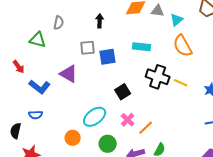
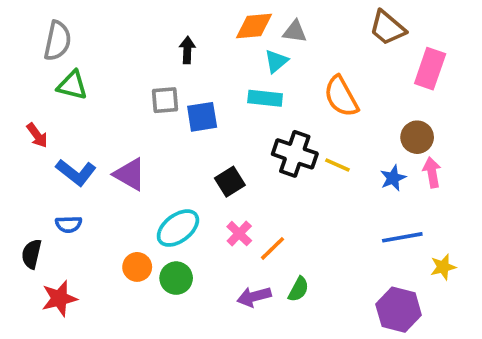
cyan triangle: (177, 20) -> (276, 61), moved
gray semicircle: (59, 23) -> (57, 41), moved, size x1.5
purple triangle: (69, 74) -> (130, 174), moved
green circle: (108, 144) -> (176, 278), moved

